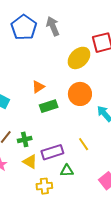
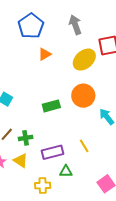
gray arrow: (53, 26) -> (75, 25), moved
orange triangle: (38, 87) -> (45, 54), moved
yellow triangle: (30, 162) -> (21, 161), moved

